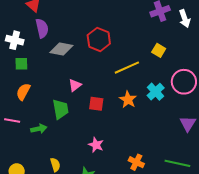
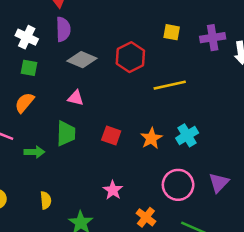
yellow square: (159, 50) -> (172, 32), moved, turned -32
yellow line: (127, 68) -> (170, 85), moved
pink circle: (184, 82) -> (178, 185), moved
pink triangle: (75, 85) -> (76, 98), moved, turned 40
pink star: (96, 145) -> (113, 190), moved

